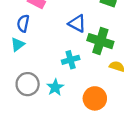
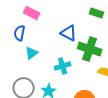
cyan triangle: (18, 44) -> (32, 53), moved

